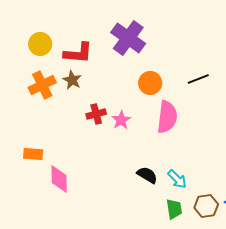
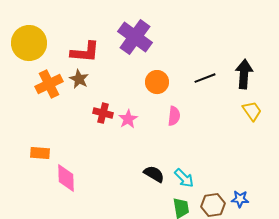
yellow circle: (40, 44) -> (29, 43), moved, size x1.5
red cross: (96, 114) -> (103, 113), turned 30
pink semicircle: (167, 117) -> (174, 116), size x0.6

